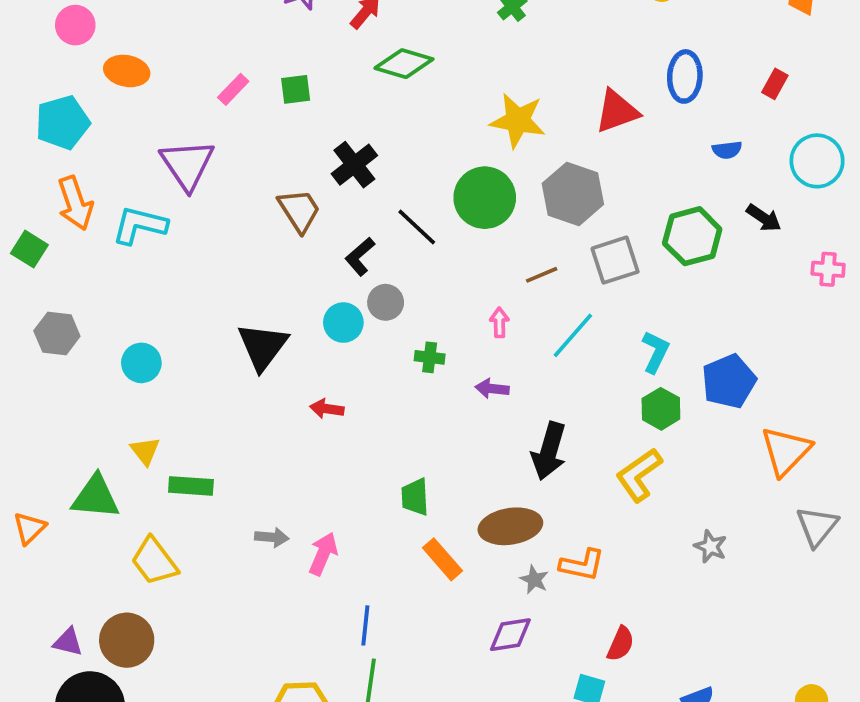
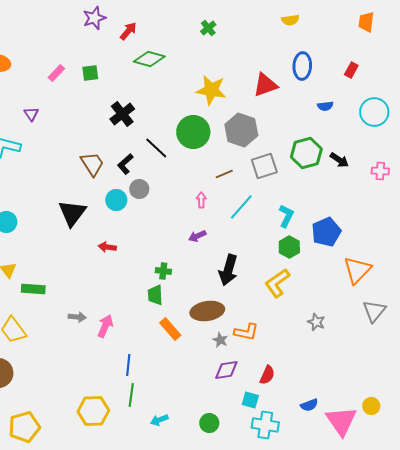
purple triangle: (187, 165) -> (31, 114), size x0.5
brown trapezoid: (299, 211) -> (92, 164), moved
black arrow: (764, 218) -> (339, 160), moved
green cross: (430, 357) -> (163, 271), moved
purple arrow: (492, 389) -> (197, 236), turned -30
purple diamond: (510, 635) -> (226, 370), moved

